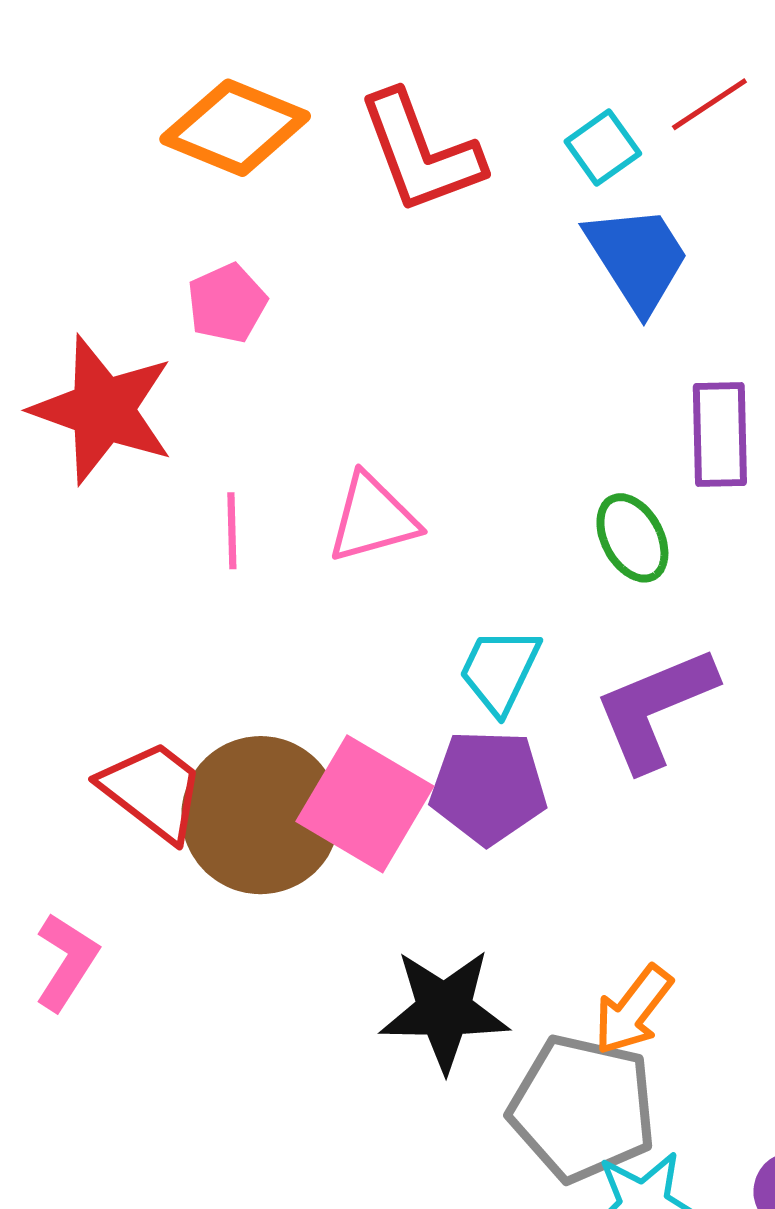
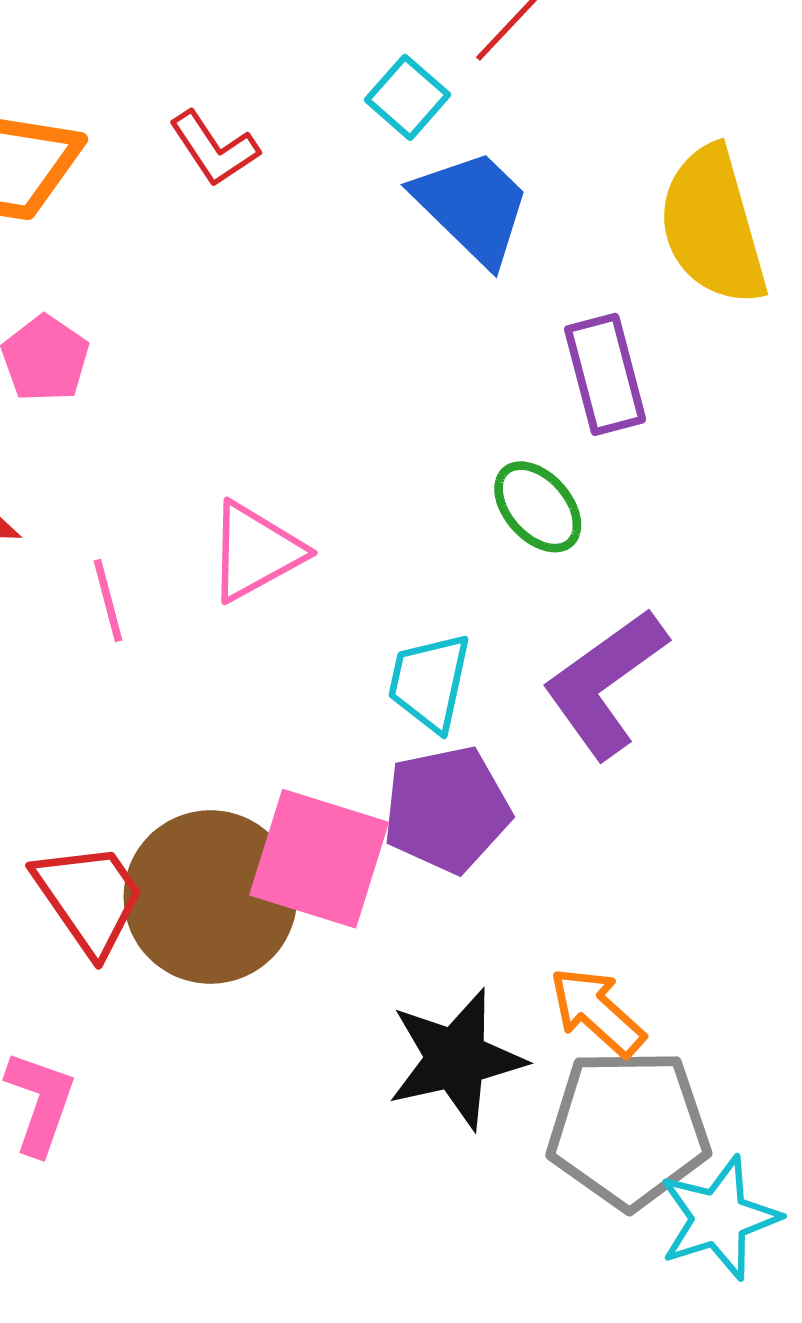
red L-shape: (421, 152) -> (214, 149), size x0.6
red trapezoid: (153, 791) -> (89, 898), turned 31
orange arrow: (633, 1010) -> (597, 1012), moved, turned 108

